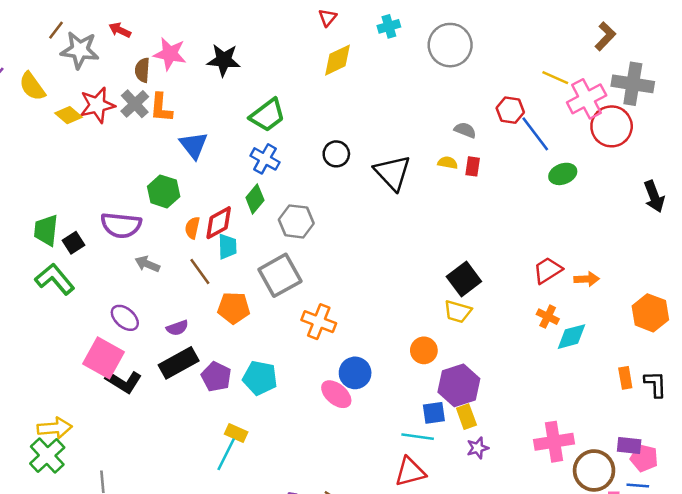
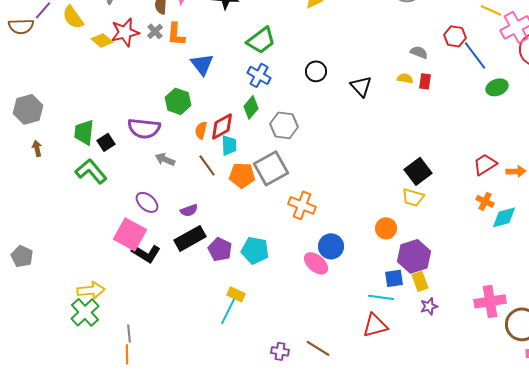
gray cross: (135, 104) -> (155, 31), size x0.7
black triangle: (393, 173) -> (361, 86), size x0.7
orange pentagon: (234, 308) -> (242, 175), moved

